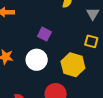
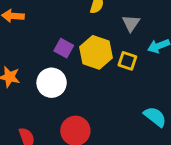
yellow hexagon: (73, 65) -> (96, 52), moved

